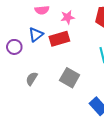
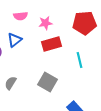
red rectangle: (59, 39) -> (52, 44), moved

